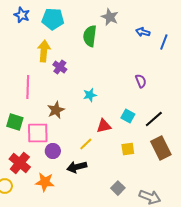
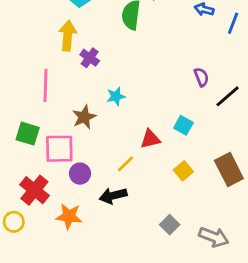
cyan star: (90, 95) -> (116, 96), moved
black line: (154, 119) -> (228, 96), moved
yellow square: (128, 149) -> (183, 171), turned -32

